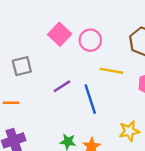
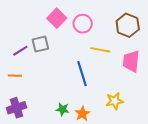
gray square: (22, 66) -> (40, 44), moved
purple line: (62, 86) -> (20, 51), moved

